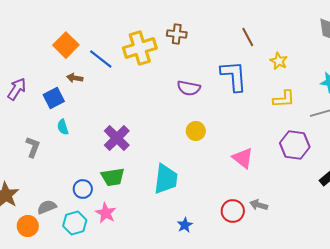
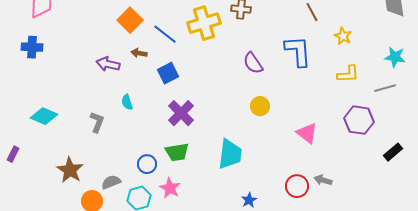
purple semicircle: (189, 88) -> (253, 63), turned 45
purple arrow: (17, 89) -> (108, 64), moved, turned -110
blue square: (54, 98) -> (168, 73), moved

